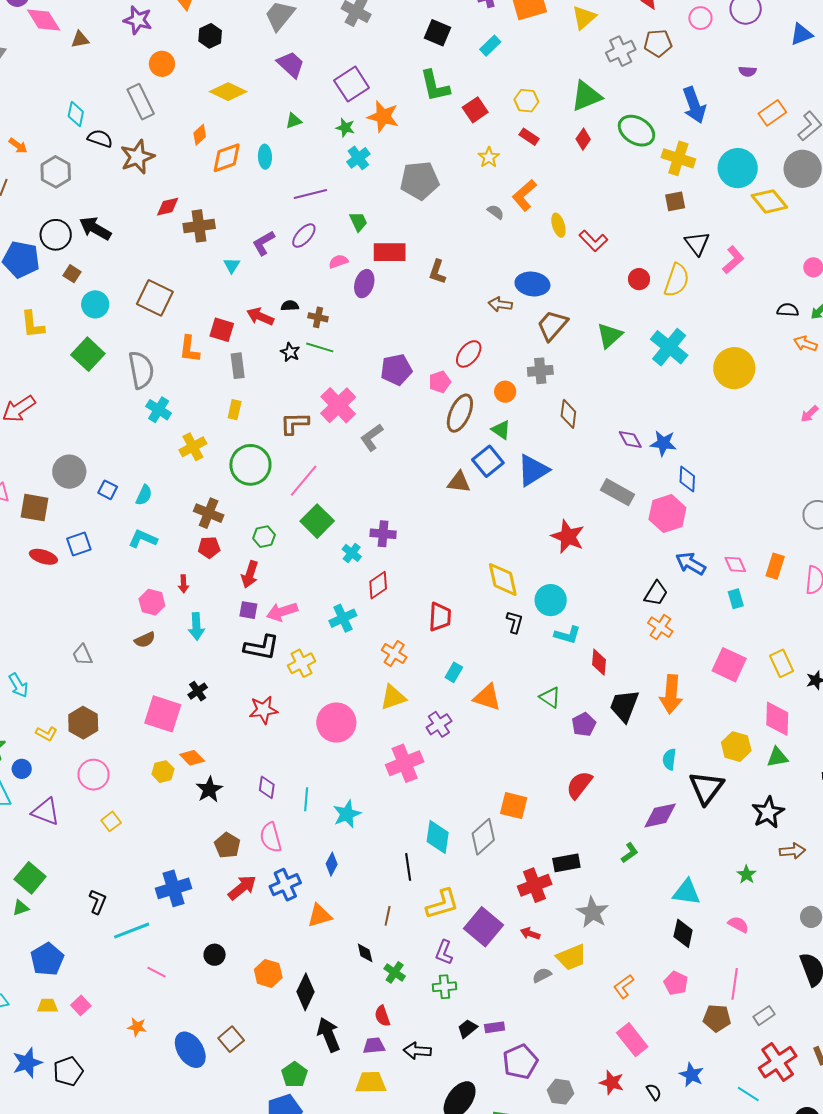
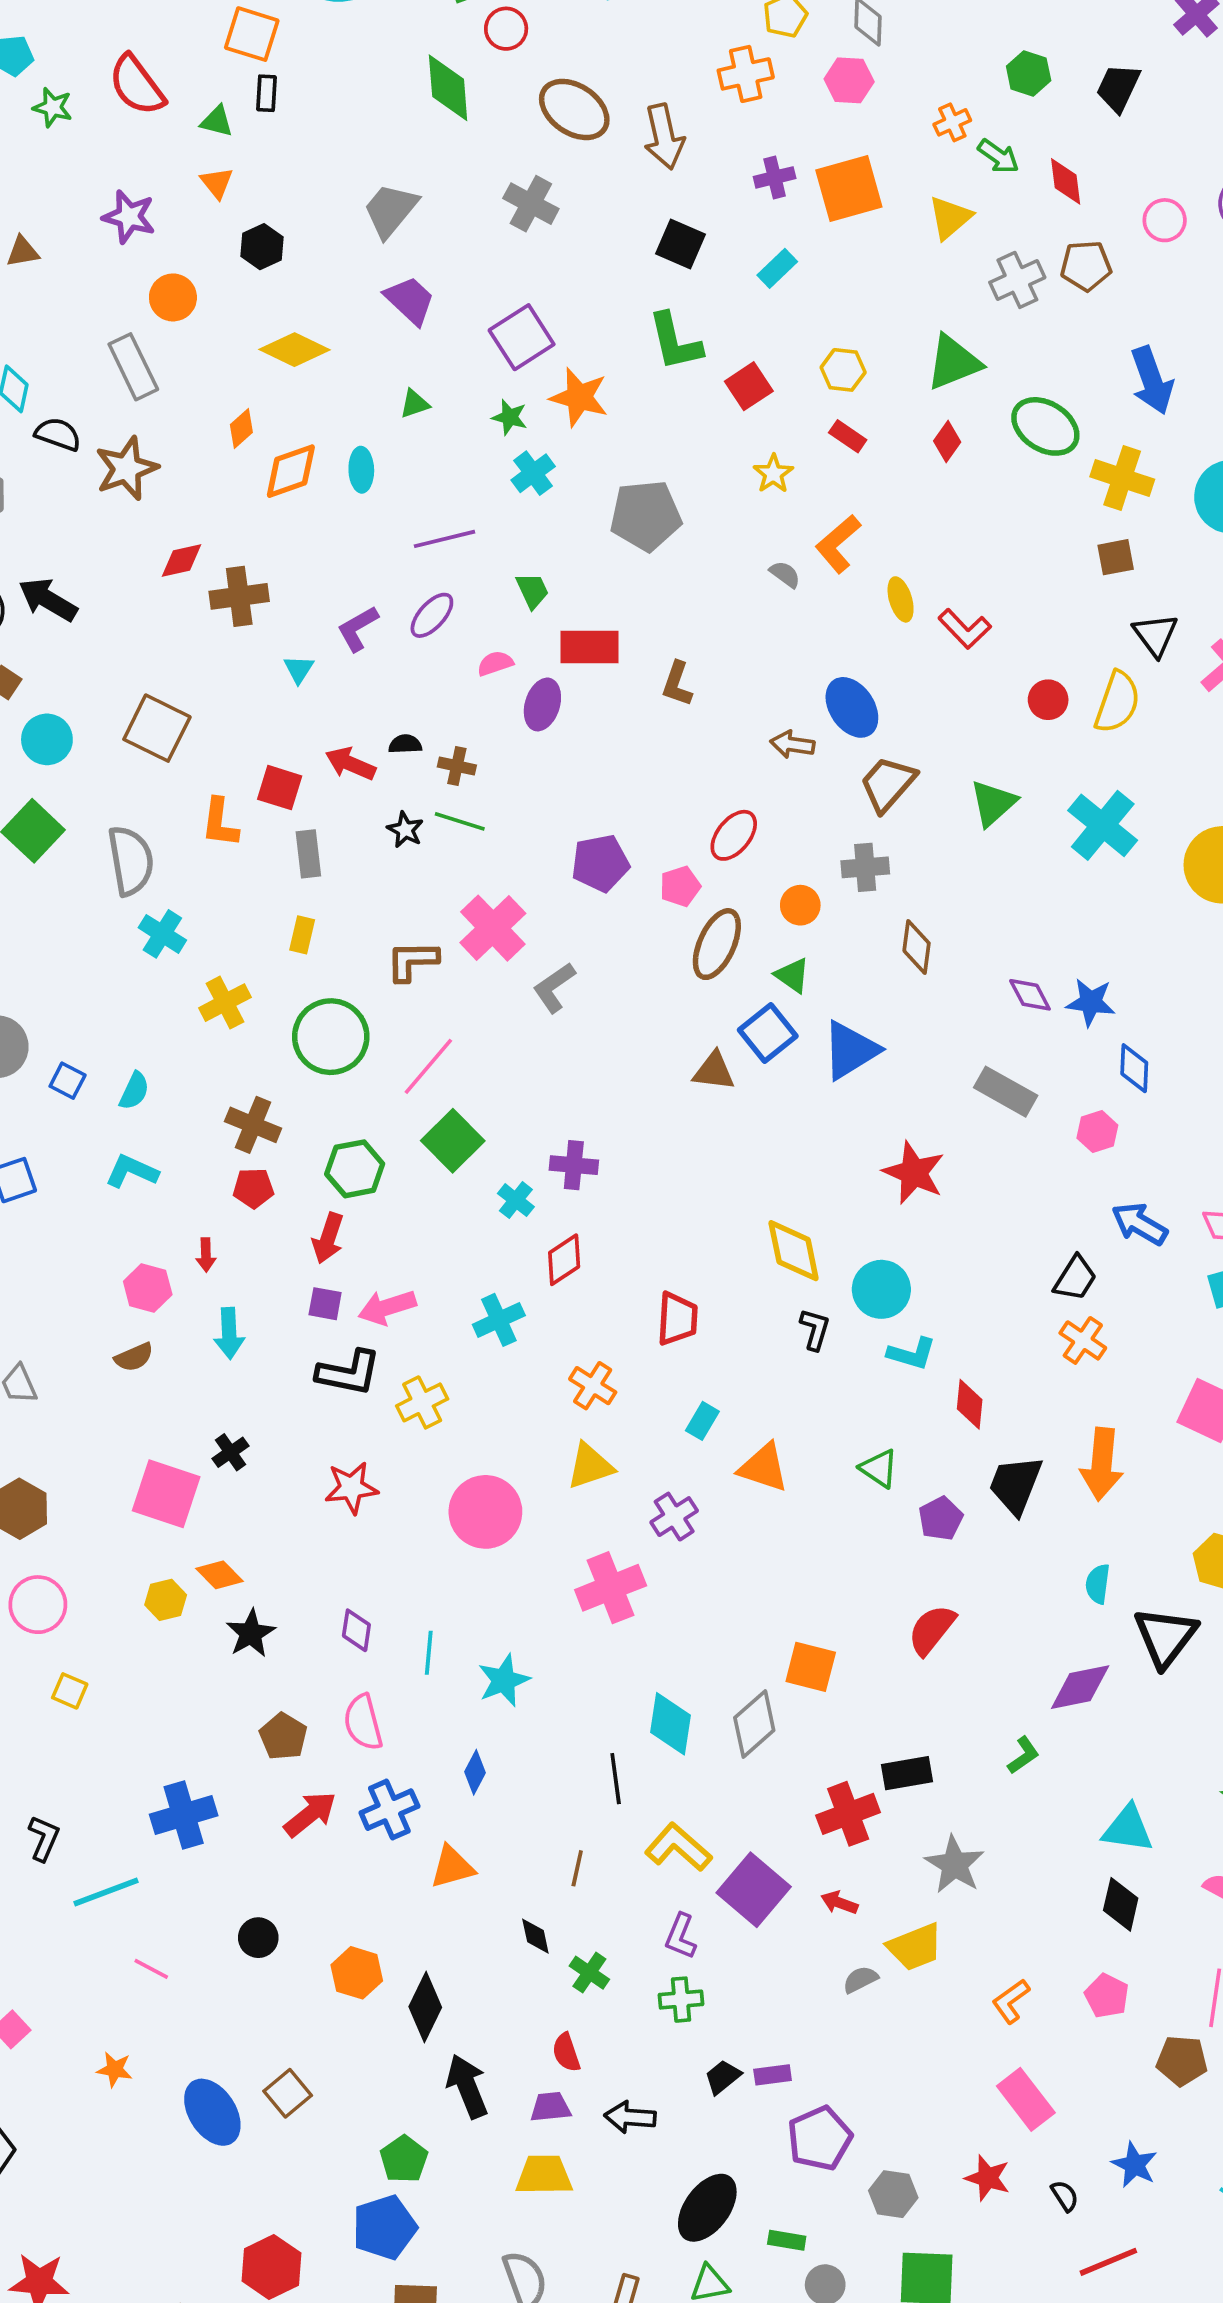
blue ellipse: (532, 284) -> (852, 707), turned 48
pink hexagon: (667, 514) -> (1097, 1132), size x0.6
green hexagon: (264, 537) -> (355, 1169), size x1.4
yellow square: (111, 821) -> (70, 1691), turned -30
yellow L-shape: (442, 904) -> (678, 1847), turned -123

